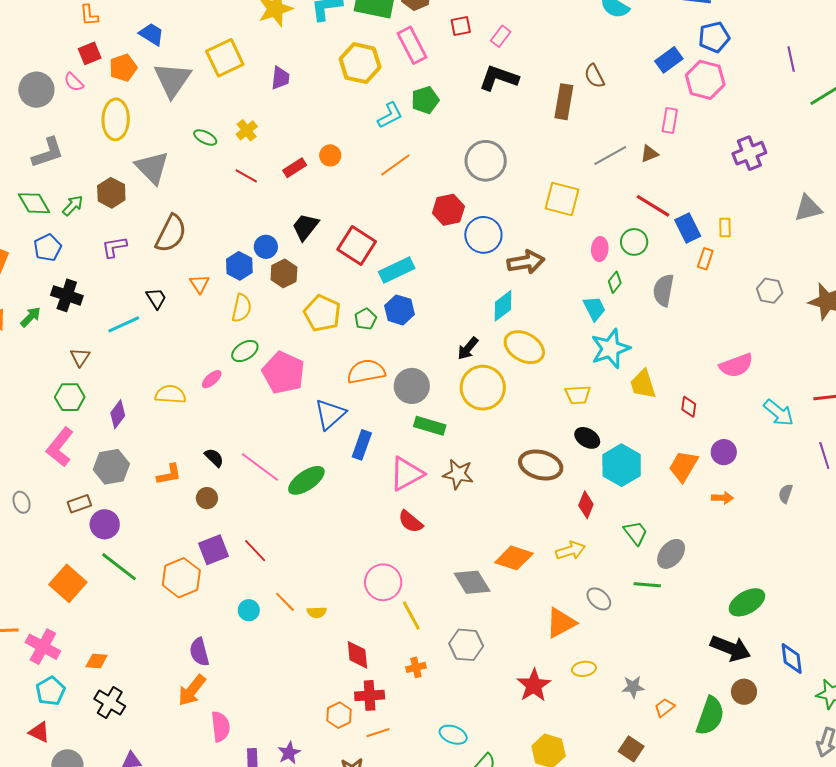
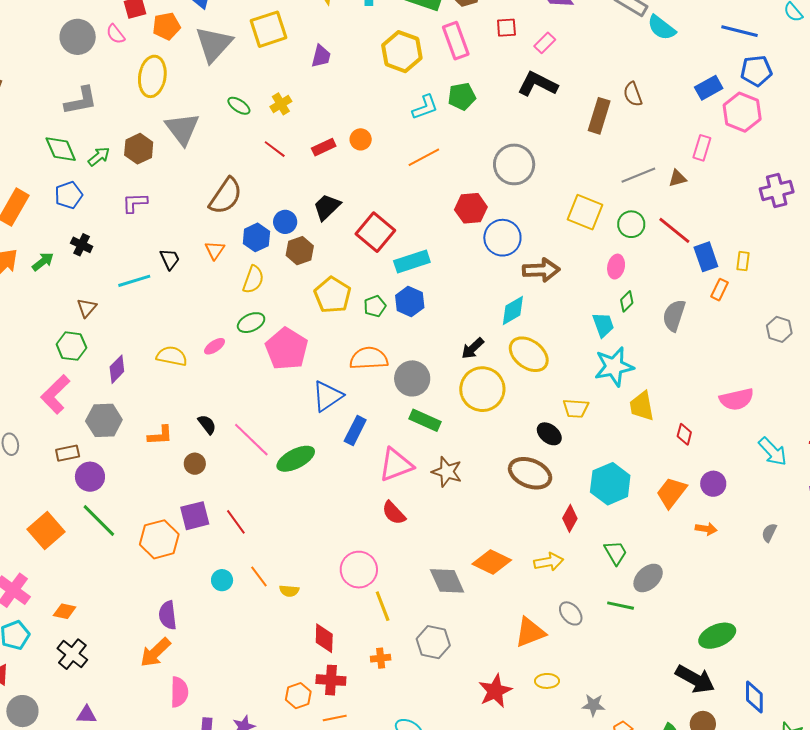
brown semicircle: (171, 234) -> (226, 196), moved
green circle: (634, 242) -> (631, 224), moved
black cross: (67, 295) -> (82, 245), size x0.7
black ellipse: (587, 438) -> (549, 434), moved

